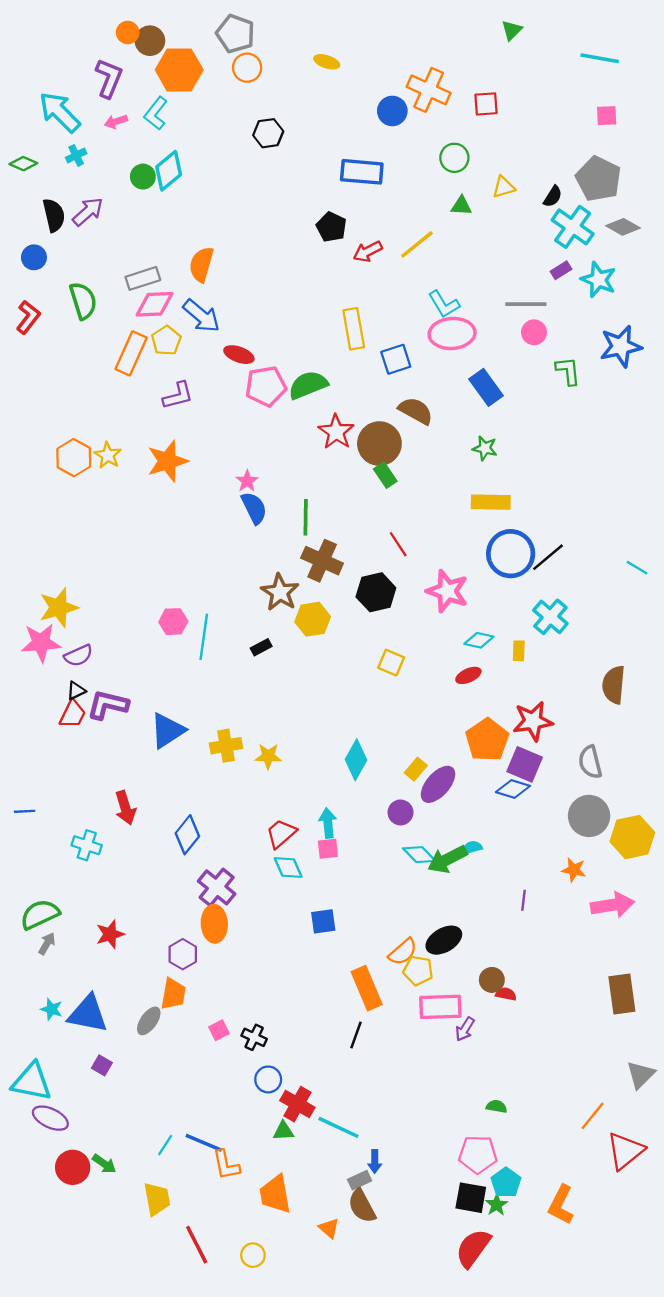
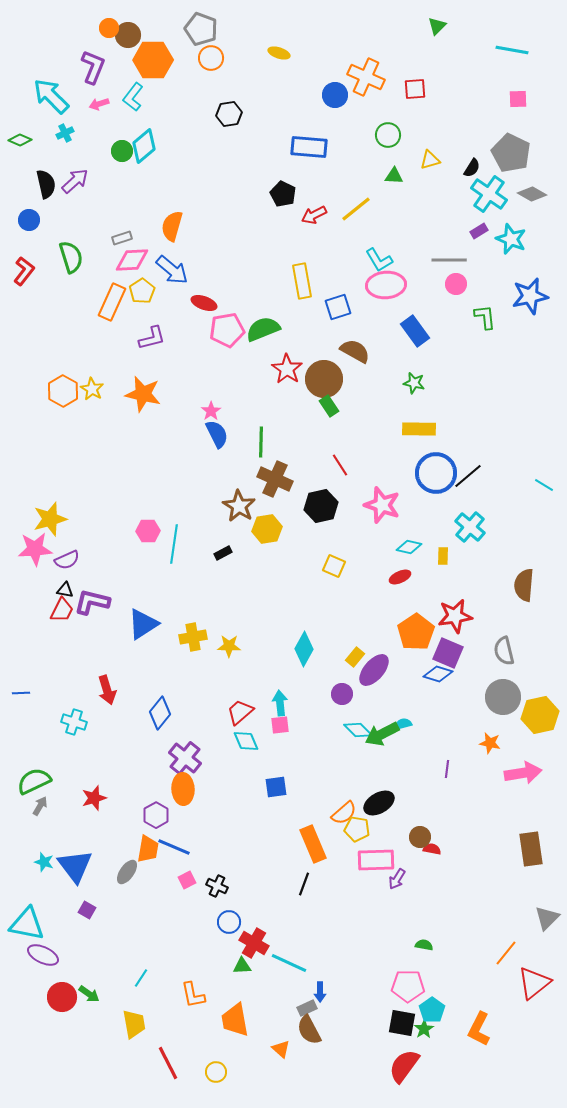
gray rectangle: (143, 278) -> (122, 238), size x0.7
orange star: (167, 461) -> (143, 394), turned 30
black triangle: (76, 691) -> (65, 590), turned 36
blue triangle: (88, 1014) -> (75, 866), turned 42
blue line: (204, 1143) -> (174, 847), moved

